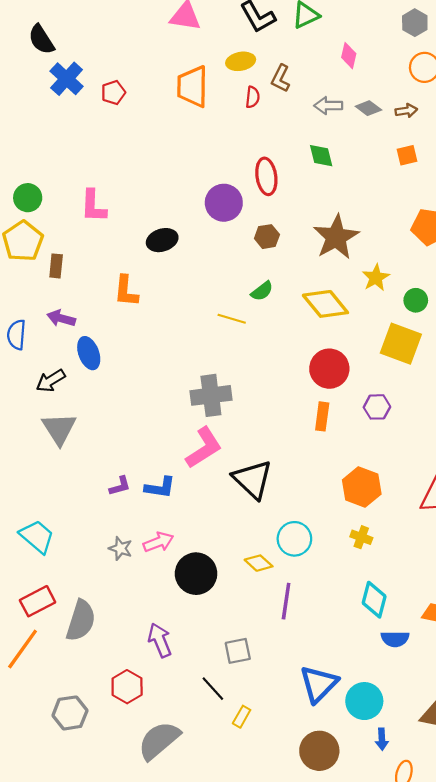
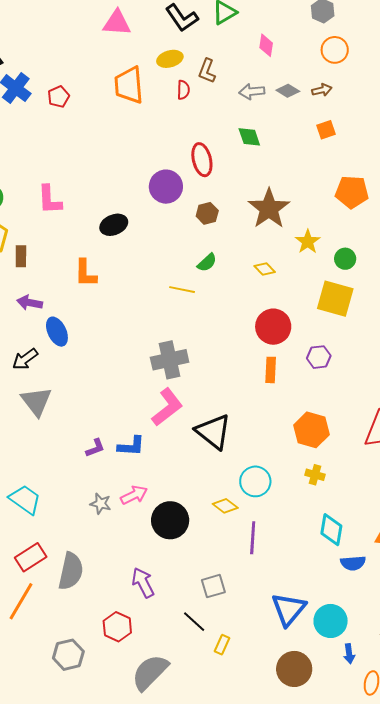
yellow diamond: (325, 304) -> (265, 269), size x0.5

